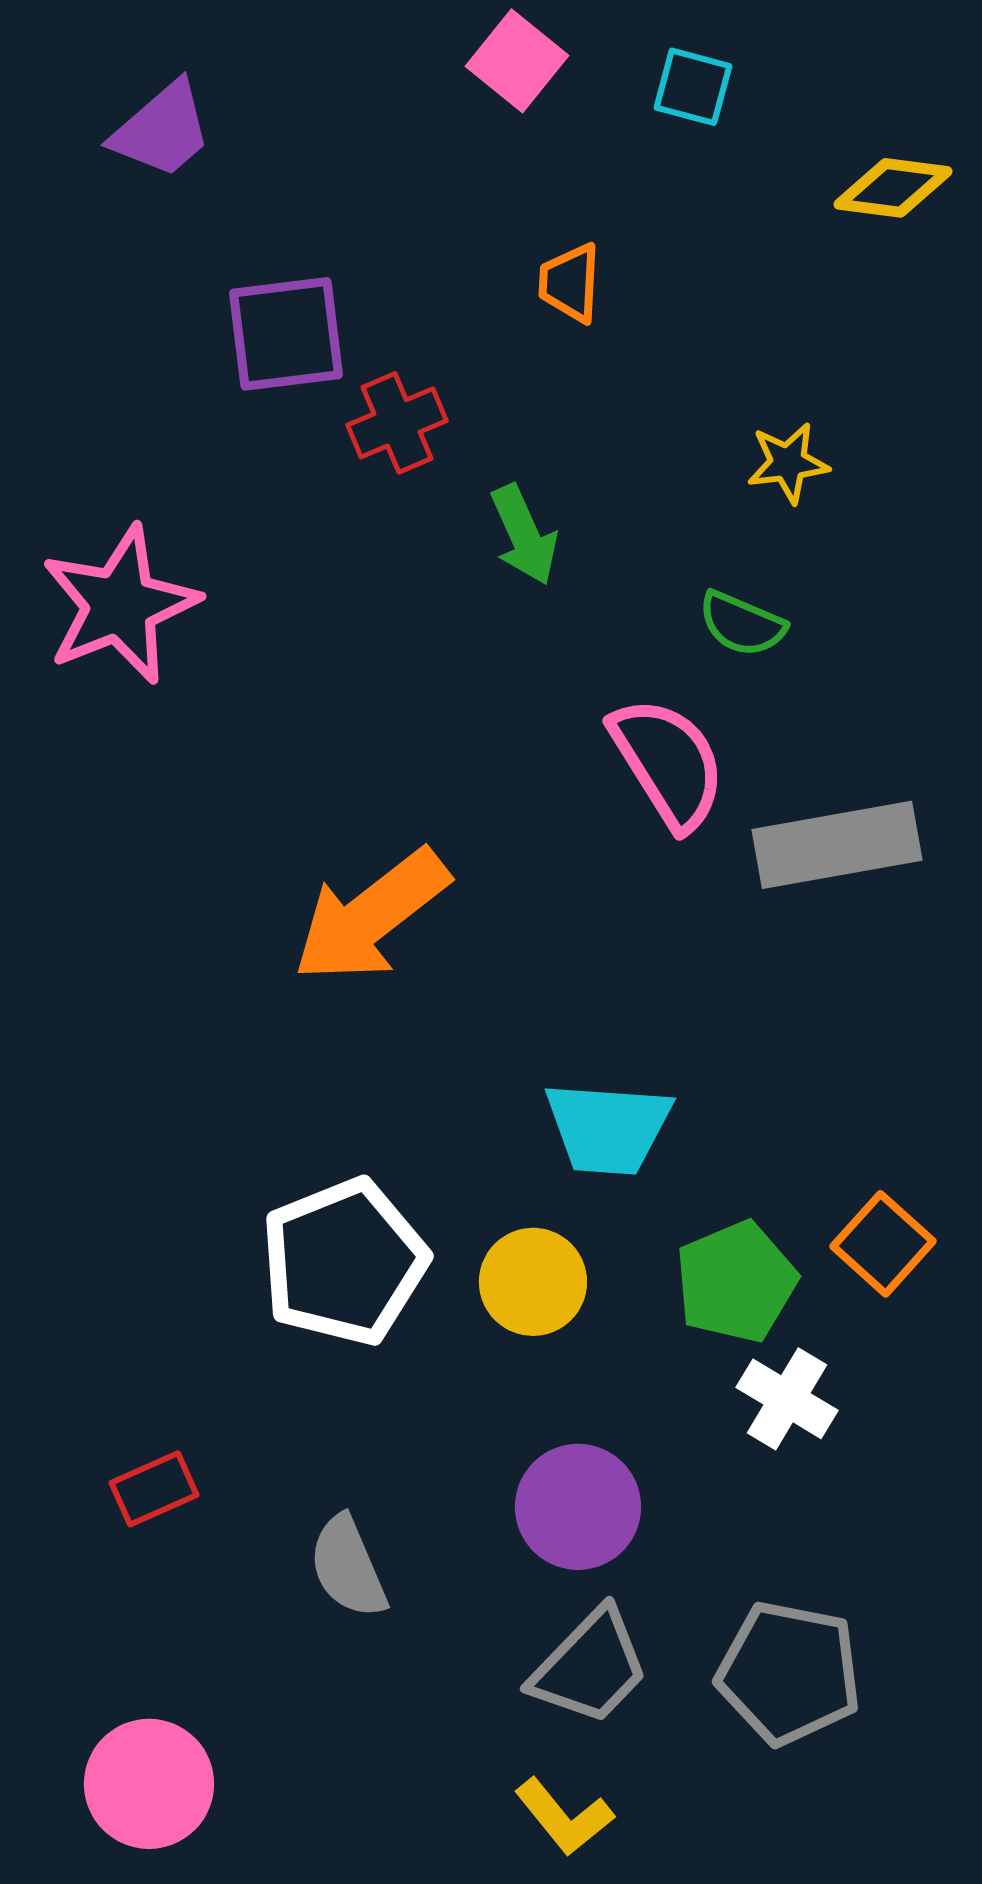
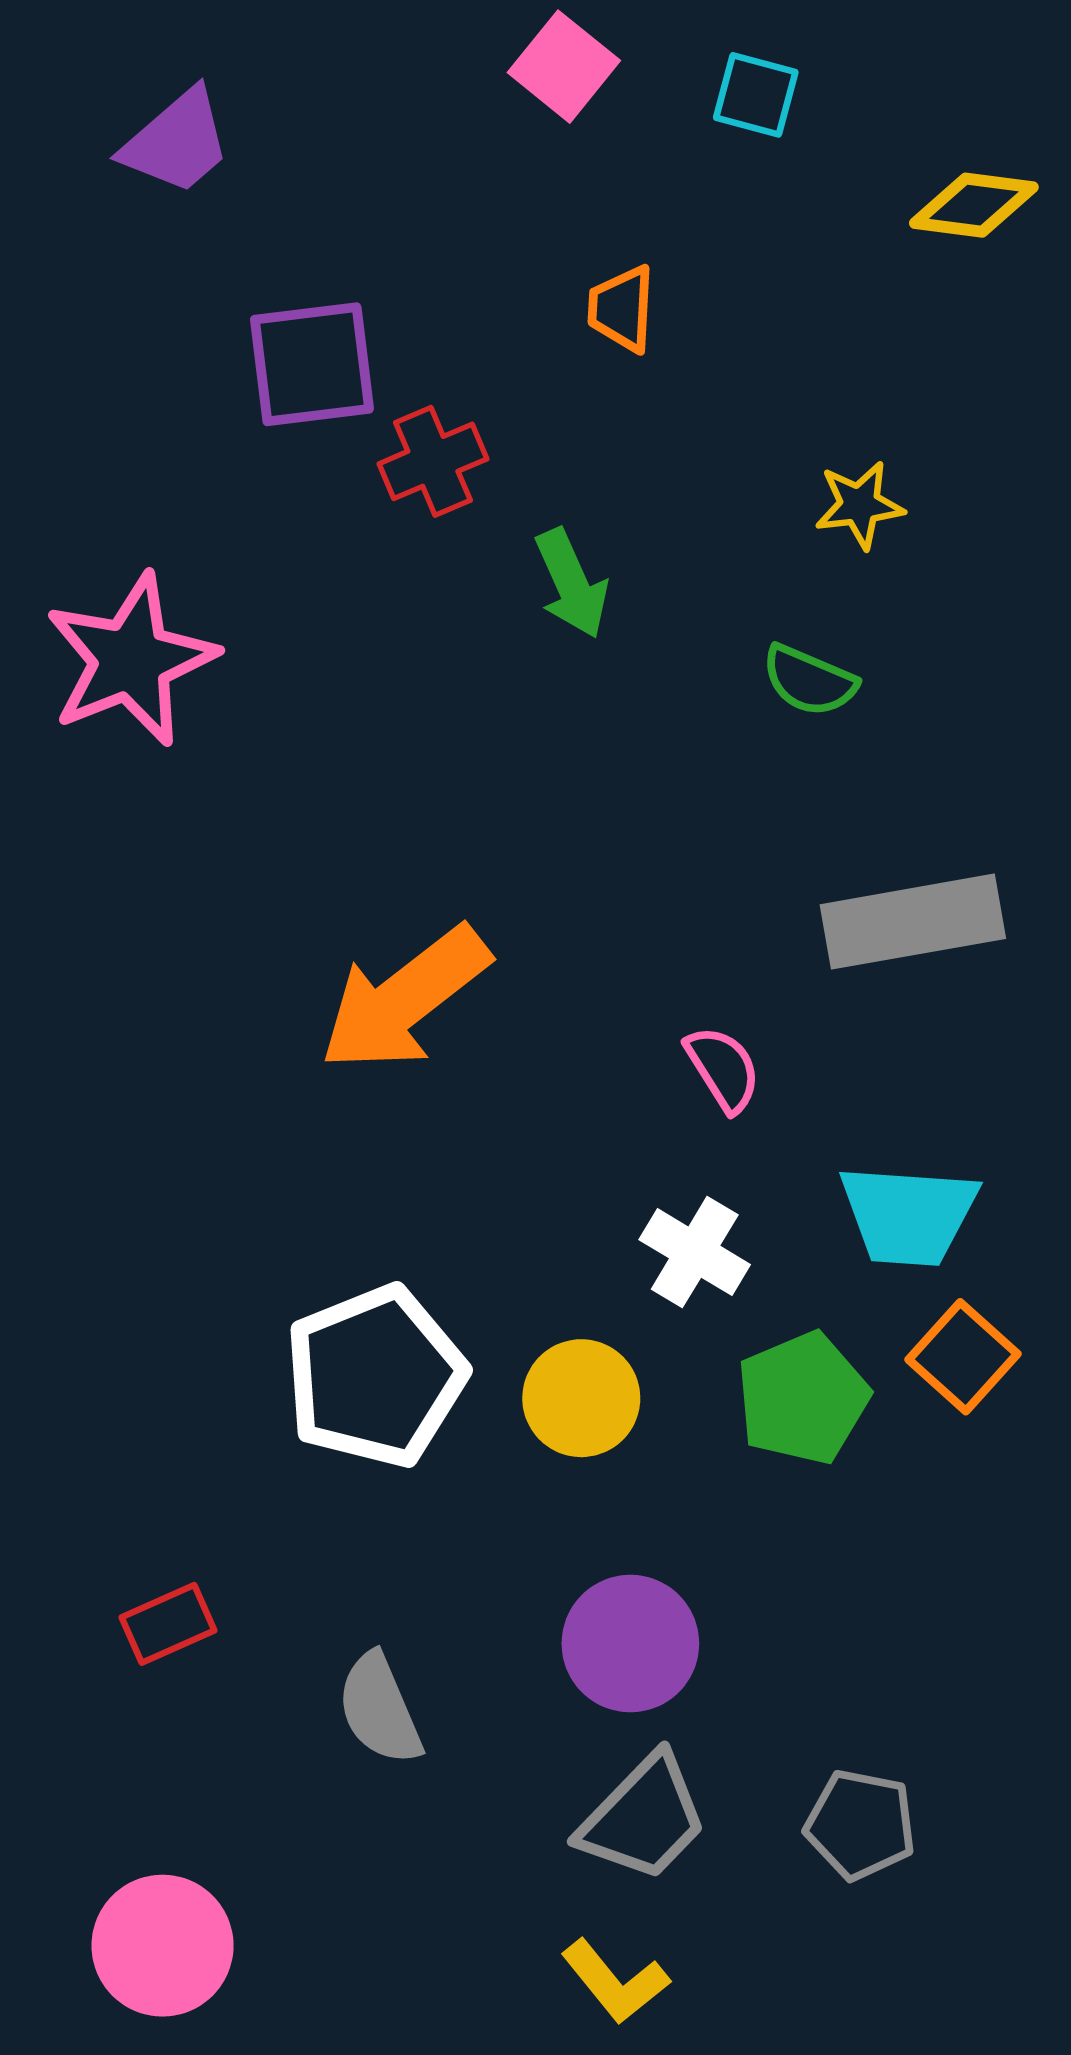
pink semicircle: (668, 763) -> (723, 1069), moved, size x0.6
cyan trapezoid: (608, 1128) -> (908, 1215), moved
white cross: (787, 1399) -> (695, 1252), moved
gray pentagon: (789, 1673) -> (860, 1825), size x0.7

